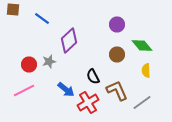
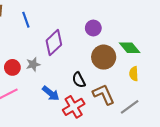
blue line: (42, 18) -> (26, 20), turned 35
purple circle: (117, 24) -> (93, 28), moved
brown circle: (117, 54) -> (104, 57), size x1.5

